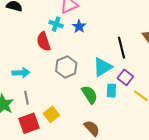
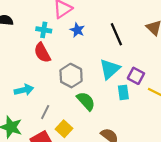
cyan cross: (56, 24) -> (44, 30), moved
black line: (122, 48) -> (116, 34), moved
green semicircle: (90, 95) -> (86, 101), moved
gray line: (26, 98) -> (45, 112), moved, turned 48

